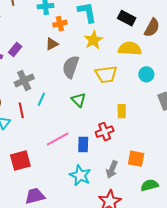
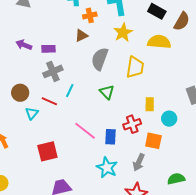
purple rectangle: (15, 49) -> (49, 49), moved, turned 48
yellow trapezoid: (106, 74) -> (135, 67), turned -75
cyan circle: (146, 74) -> (169, 119), moved
red line: (21, 110) -> (49, 101), turned -56
pink line: (58, 139) -> (85, 131), turned 65
orange square: (136, 159) -> (153, 141), moved

